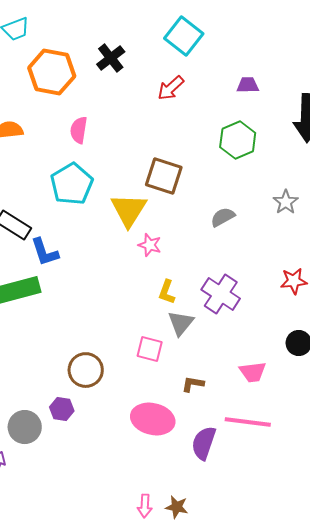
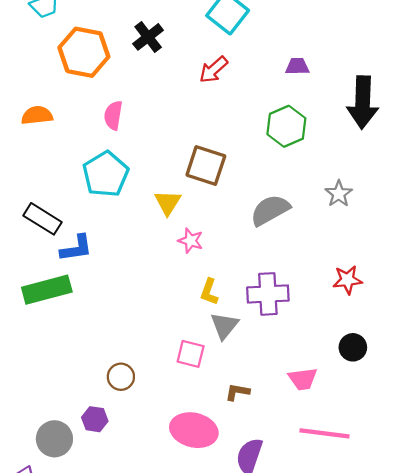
yellow triangle: (129, 210) -> (168, 202), size x0.7
gray semicircle: (223, 217) -> (270, 210), size x1.5
blue L-shape: (45, 252) -> (76, 248), turned -80
purple cross: (221, 294) -> (268, 294), turned -36
brown circle: (86, 370) -> (121, 377), size x0.7
pink line: (248, 422) -> (325, 433), moved

